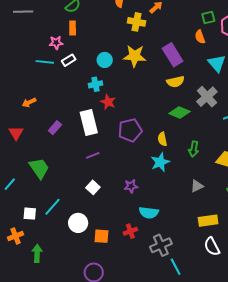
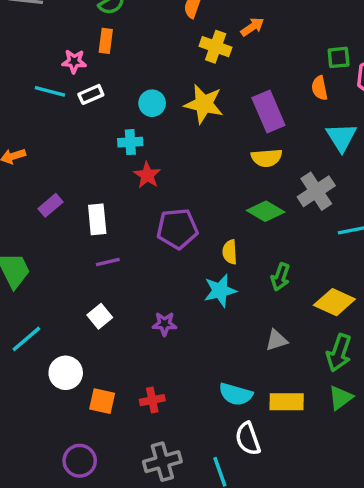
white rectangle: (89, 123) -> (97, 219), moved, size x0.7
cyan semicircle: (149, 213) -> (236, 394), moved
gray cross: (161, 245) -> (162, 462), moved
white semicircle: (212, 247) -> (248, 439), moved

